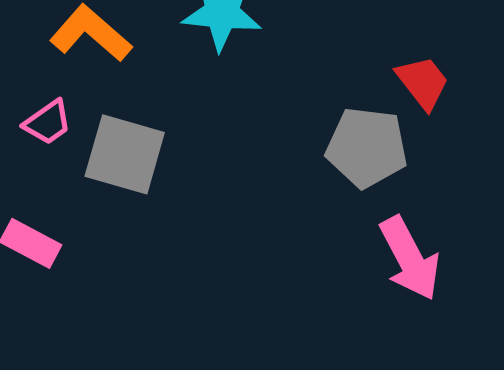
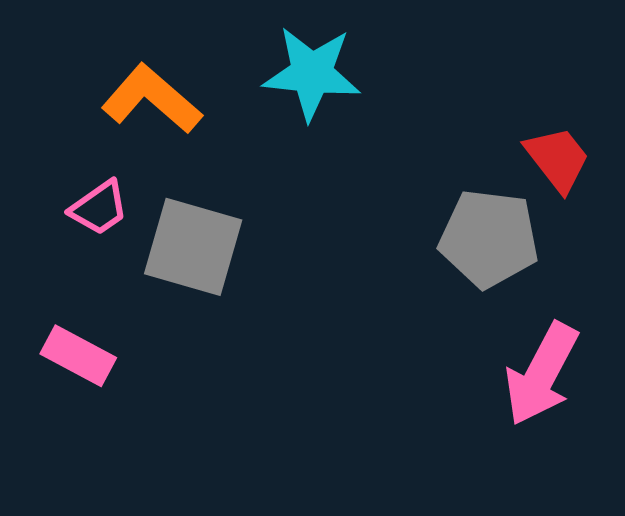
pink arrow: (410, 258) -> (542, 374), turned 56

